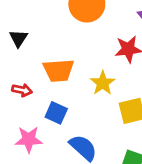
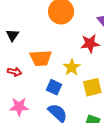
blue square: (56, 113) -> (54, 87), moved

